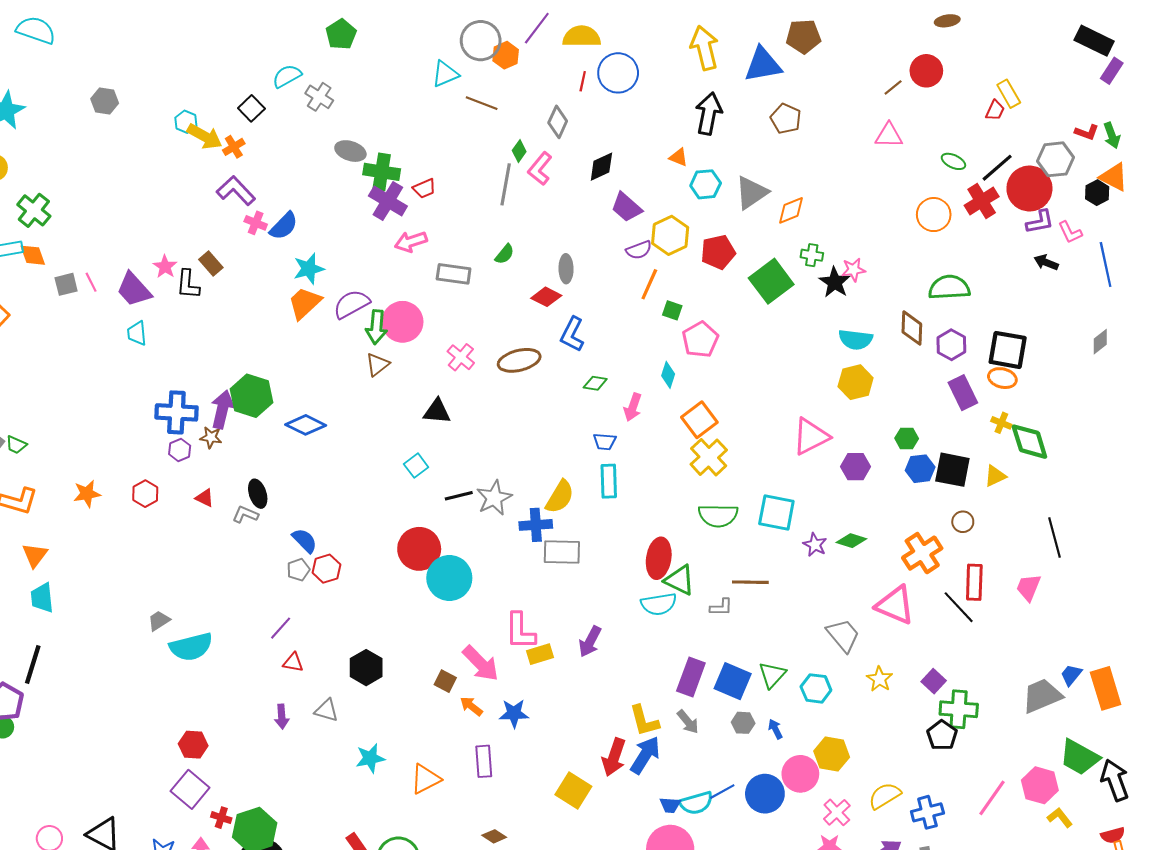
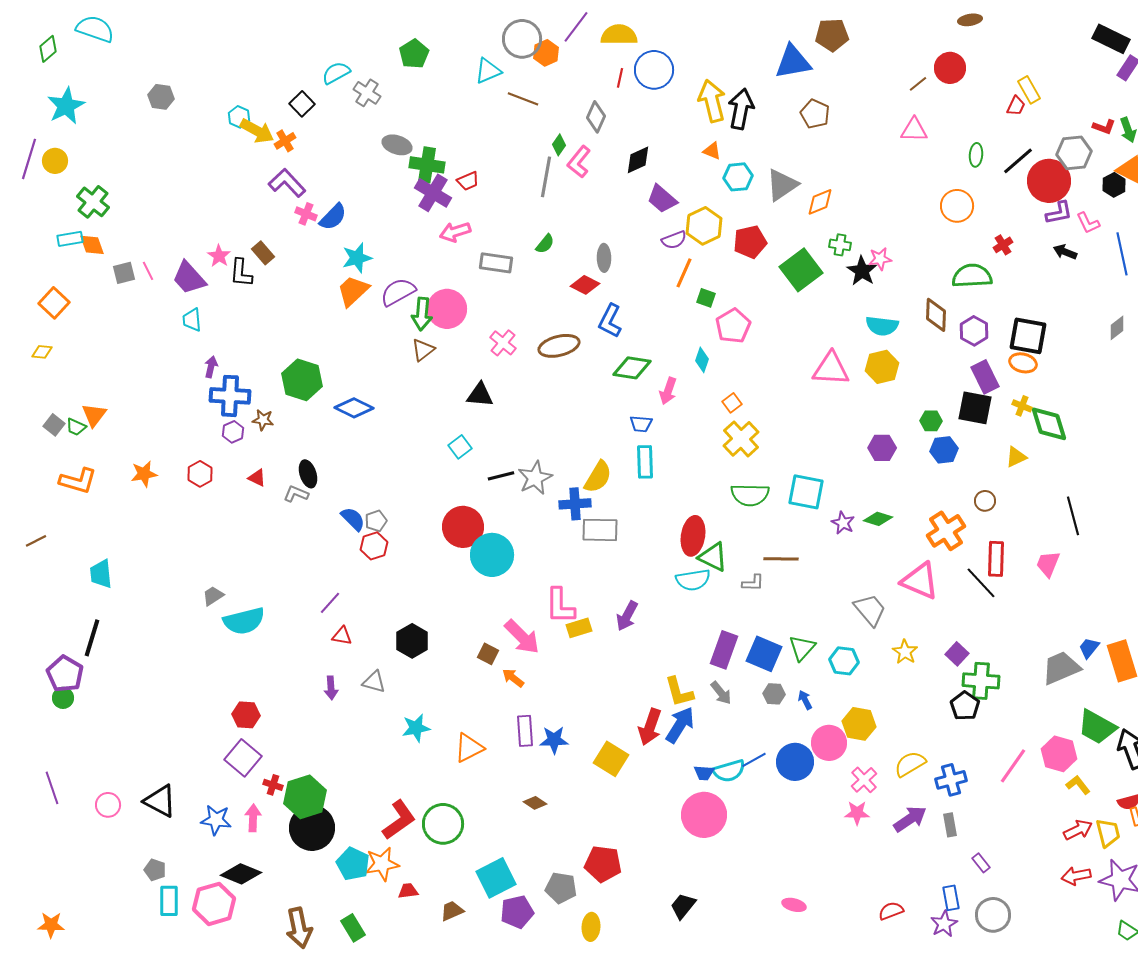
green pentagon: (341, 34) -> (414, 54), moved
yellow arrow: (705, 48) -> (712, 101), moved
green ellipse: (953, 161) -> (976, 155), turned 70
red cross: (982, 201) -> (1003, 245), moved, size x0.6
green diamond: (595, 383) -> (632, 368), size x1.6
purple arrow: (222, 409) -> (211, 367), moved, size x0.6
orange square: (699, 420) -> (732, 403), size x0.6
pink triangle: (811, 436) -> (831, 369), moved, turned 30
black square: (952, 470) -> (975, 408), moved
orange triangle: (35, 555) -> (94, 415), moved
gray pentagon: (298, 570) -> (376, 521), moved
blue star: (514, 713) -> (554, 740), moved

